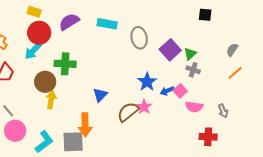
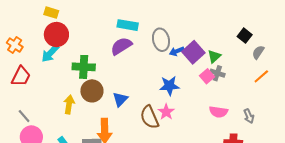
black square: (205, 15) -> (245, 36), moved, turned 32
purple semicircle: (69, 22) -> (121, 46), moved
brown circle: (45, 82) -> (92, 91), moved
blue star: (147, 82) -> (169, 86), turned 30
blue arrow: (167, 91) -> (177, 51), moved
pink square: (180, 91) -> (207, 76), moved
brown semicircle: (128, 112) -> (149, 117), turned -75

